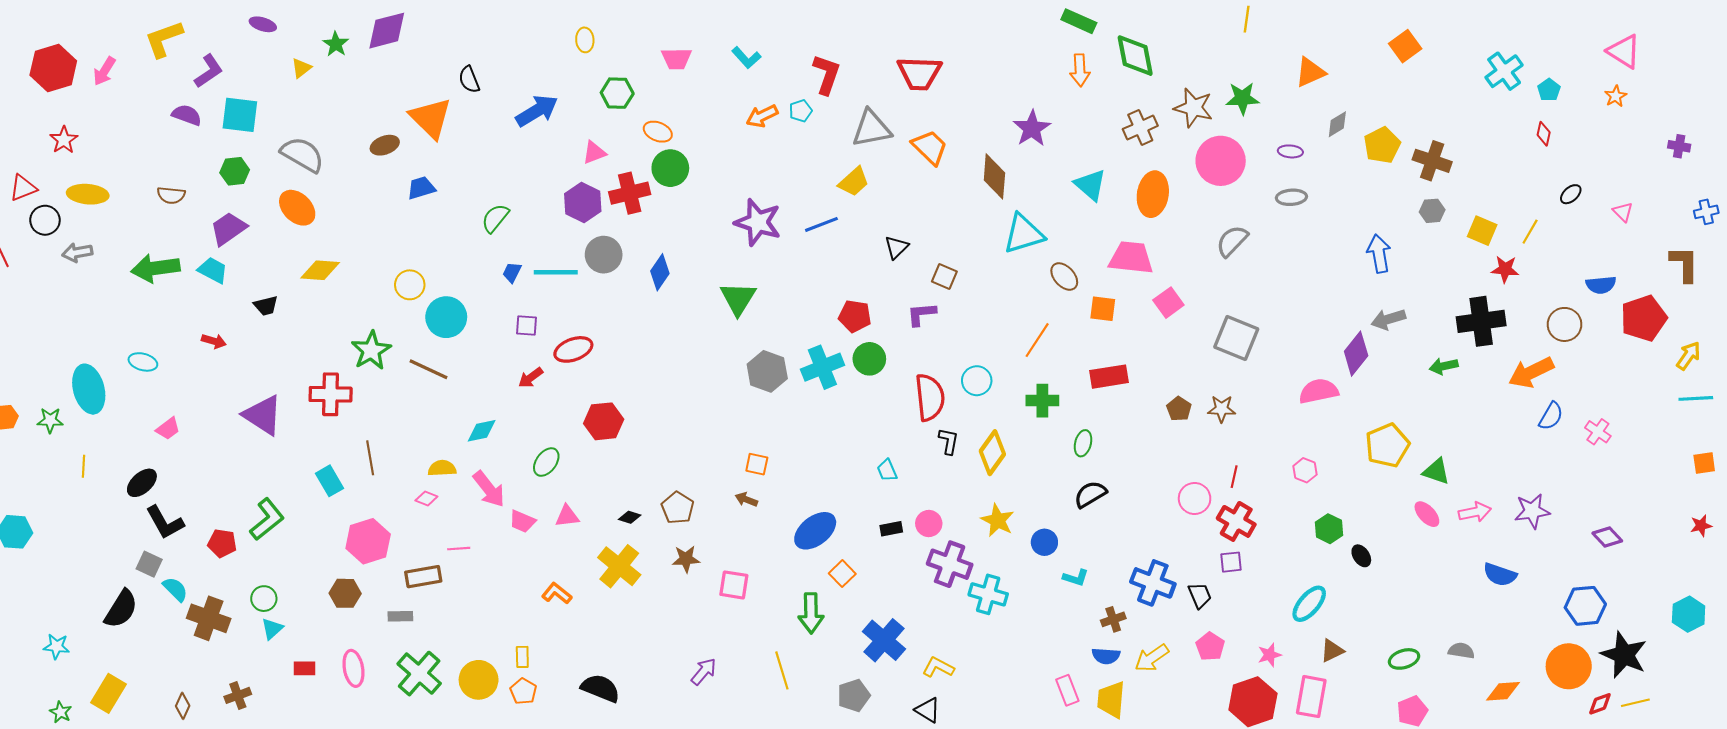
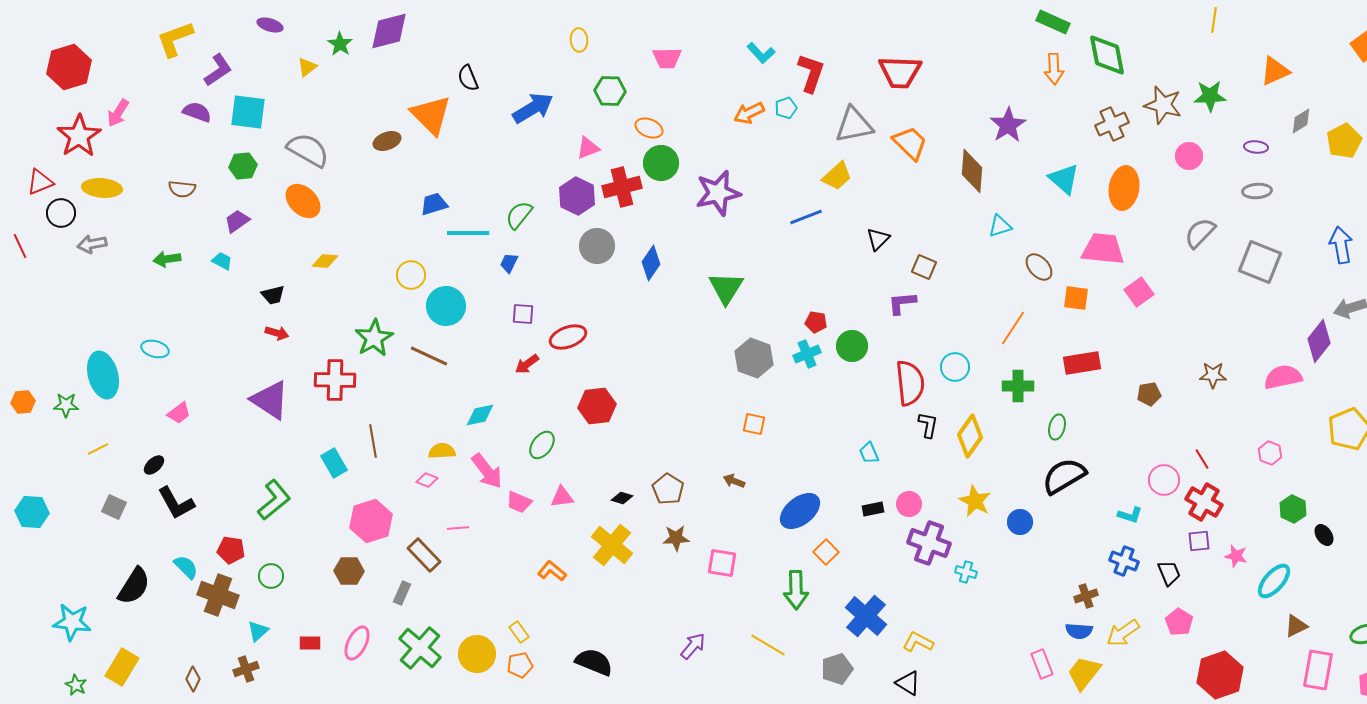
cyan L-shape: (746, 58) -> (761, 53), moved
pink arrow: (104, 71) -> (118, 113), moved
red star: (64, 140) -> (79, 136), size x1.6
pink circle: (1221, 161) -> (1189, 156), size x0.6
blue trapezoid: (421, 188) -> (434, 204), moved
green semicircle: (495, 218) -> (519, 215), moved
purple star: (758, 222) -> (718, 193), moved, turned -30
purple trapezoid: (228, 229) -> (237, 221), size x0.7
cyan triangle: (1024, 234) -> (1000, 226), size x0.6
green arrow: (155, 268) -> (167, 259), size x0.6
cyan trapezoid: (213, 270) -> (222, 261), size x0.7
yellow diamond: (320, 270) -> (325, 261), size x0.7
cyan line: (556, 272) -> (468, 233), moved
red pentagon: (855, 316) -> (816, 322), moved, size x0.7
gray square: (1236, 338) -> (1260, 262), moved
red arrow: (214, 341) -> (277, 333), moved
cyan cross: (822, 367) -> (807, 354), size x0.7
brown pentagon: (1179, 409) -> (1149, 394), turned 30
brown star: (1222, 409) -> (1213, 375), moved
orange square: (757, 464) -> (754, 424), moved
yellow line: (84, 466) -> (98, 449), turned 60
red line: (1234, 477) -> (1202, 459), turned -45
black ellipse: (142, 483) -> (154, 465), size x0.7
black semicircle: (1090, 494) -> (1064, 476), size x1.4
red pentagon: (222, 543) -> (231, 550), moved
gray square: (149, 564) -> (114, 507), moved
brown rectangle: (423, 577) -> (424, 555), turned 56
cyan L-shape: (1076, 578) -> (1130, 515), moved
blue cross: (1153, 583) -> (1124, 561), size x0.7
cyan cross: (988, 594) -> (966, 572), size x0.6
gray rectangle: (400, 616) -> (402, 593), turned -65
cyan triangle: (272, 629) -> (258, 631), moved
cyan star: (56, 646) -> (72, 622), size x1.5
pink star: (1270, 655) -> (1236, 556), moved, turned 30
yellow rectangle: (522, 657) -> (519, 632), turned -35
pink ellipse: (353, 668) -> (357, 643), turned 36
yellow line: (782, 670) -> (768, 645), turned -42
orange pentagon: (523, 691) -> (520, 665), turned 30
pink rectangle: (1311, 697) -> (1318, 670), moved
yellow trapezoid: (1111, 700) -> (1084, 673), turned 33

